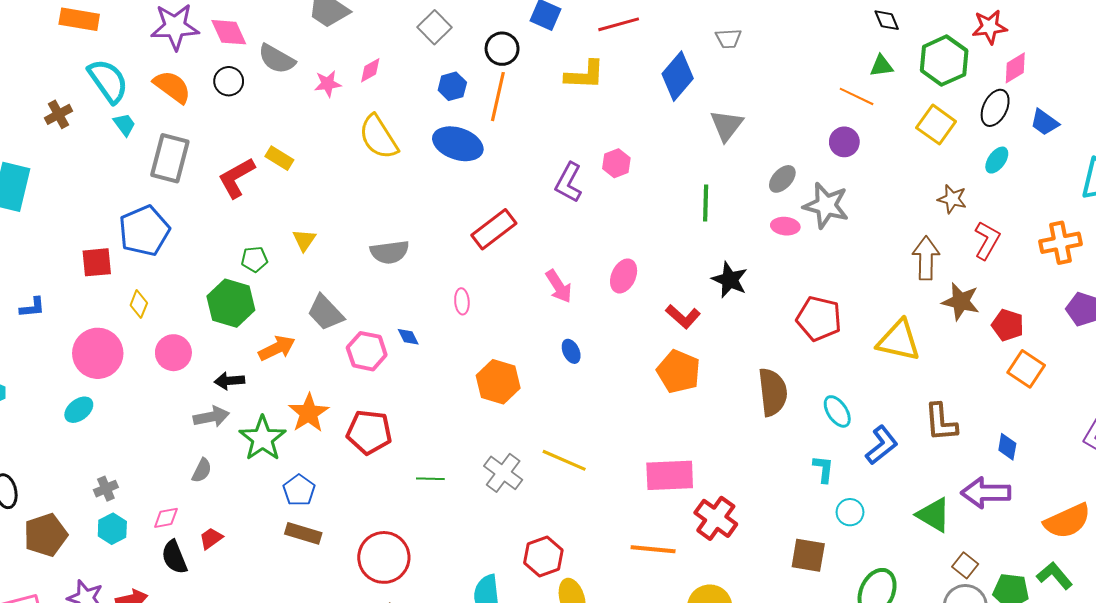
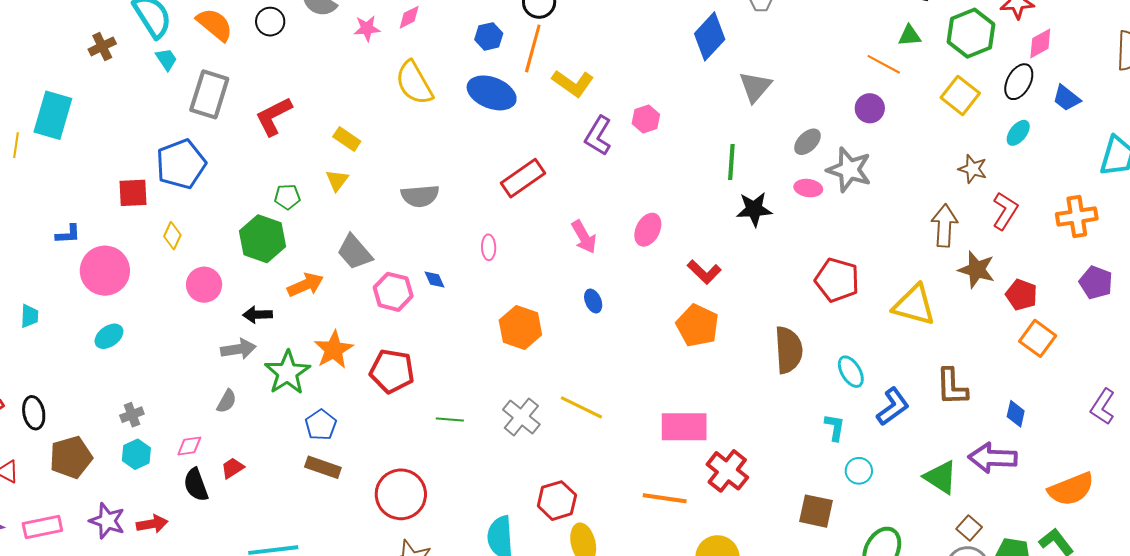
yellow L-shape: (585, 75) -> (573, 83), moved, turned 30
yellow rectangle: (279, 158) -> (347, 139), moved
black star: (730, 280) -> (754, 209), moved, turned -30
pink circle: (98, 353) -> (105, 271), moved

